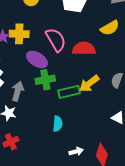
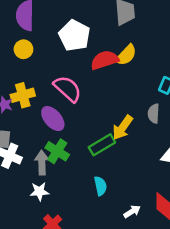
red semicircle: (84, 49) -> (105, 60), moved
purple ellipse: (37, 59) -> (53, 119), turned 35
green cross: (45, 80) -> (57, 151), moved, turned -30

